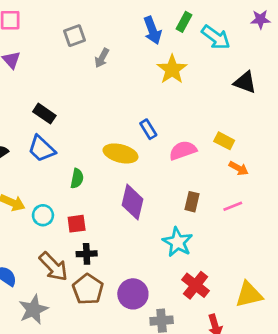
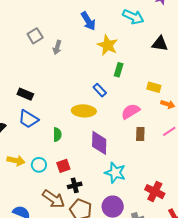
green rectangle: (184, 22) -> (119, 70), moved
pink semicircle: (183, 150) -> (130, 111), moved
cyan star: (178, 242) -> (115, 173), moved

